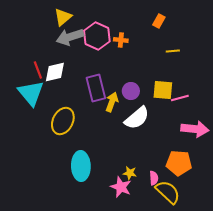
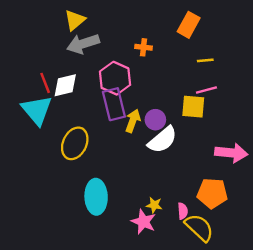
orange rectangle: (159, 21) -> (189, 25), size x1.5
pink hexagon: (97, 36) -> (115, 78), moved
purple circle: (131, 91) -> (155, 120), moved
pink line: (180, 98) -> (206, 90), moved

